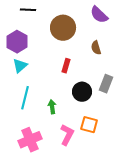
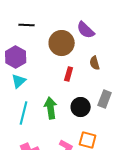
purple semicircle: (99, 15) -> (86, 30), moved
red rectangle: (66, 66) -> (69, 74), moved
green arrow: (52, 107) -> (51, 108), moved, size x1.5

